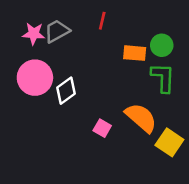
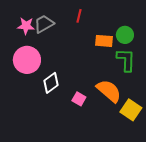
white diamond: (66, 91) -> (51, 83), moved

